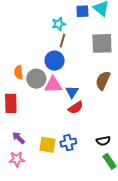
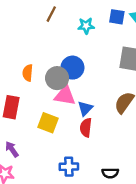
brown line: (62, 41) -> (51, 14), moved
gray circle: (36, 79) -> (57, 78), moved
red semicircle: (76, 108) -> (86, 128), turned 119
yellow square: (47, 145) -> (48, 123), moved

